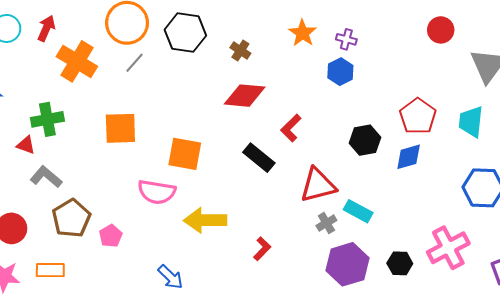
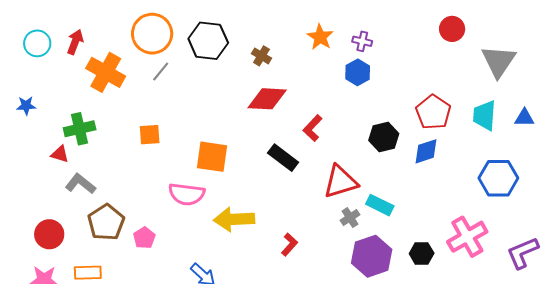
orange square: (120, 128) -> (150, 135), size x0.7

